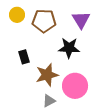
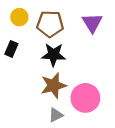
black star: (69, 48) -> (54, 55), moved
black rectangle: (24, 57) -> (11, 49), moved, turned 40

